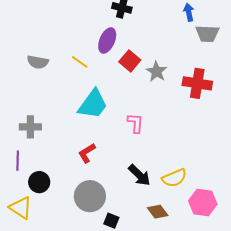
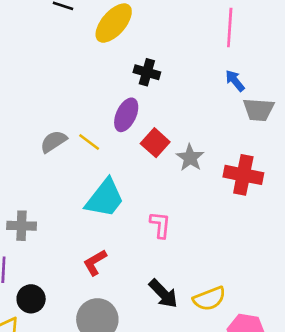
blue arrow: (189, 12) -> (235, 81), turned -30
gray semicircle: (38, 62) -> (54, 141), moved, turned 135

